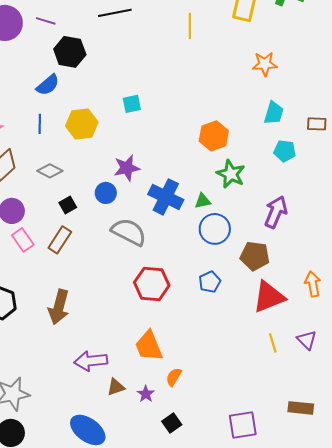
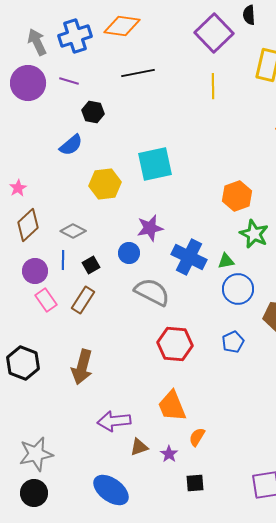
black hexagon: (70, 52) -> (93, 112), size x0.7
cyan square: (132, 104) -> (155, 164), size x1.8
blue line: (40, 124) -> (63, 260), moved
black square: (172, 423) -> (195, 483), turned 30

